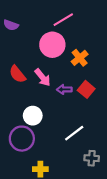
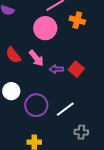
orange cross: (80, 58) -> (77, 20), moved, turned -35
white circle: (33, 116) -> (11, 91), moved
purple circle: (22, 139) -> (36, 105), moved

